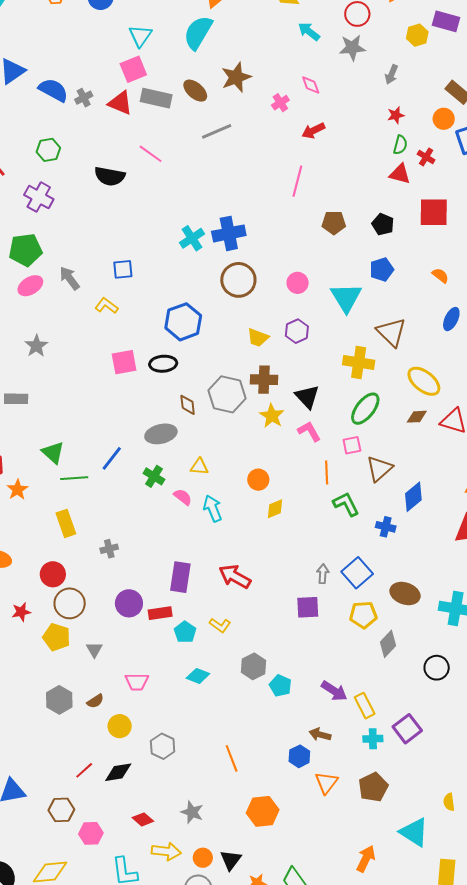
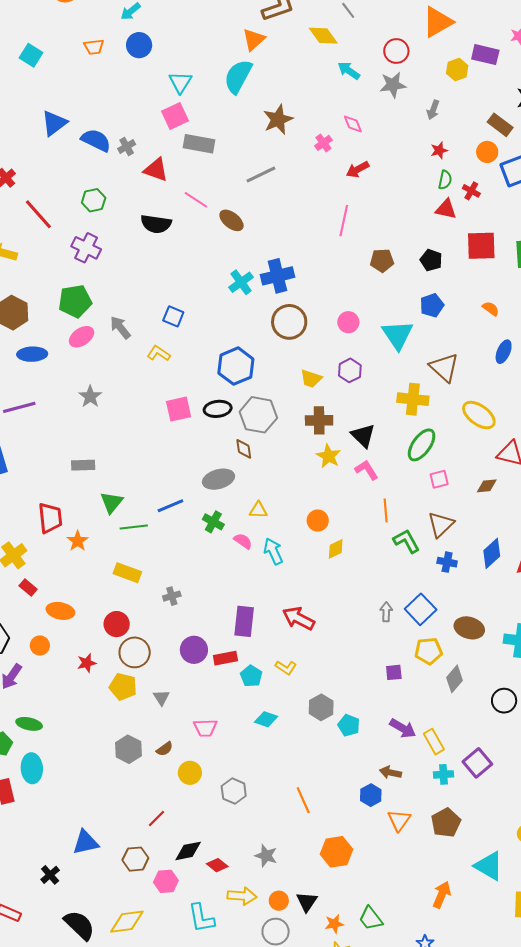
brown ellipse: (195, 91) -> (231, 220), moved
red triangle: (120, 103) -> (156, 170), moved
blue square: (123, 269) -> (173, 316), turned 30
gray hexagon: (227, 394) -> (258, 415), moved
gray rectangle: (16, 399) -> (83, 465), moved
brown diamond: (417, 417) -> (487, 486), moved
pink square: (352, 445) -> (439, 479), moved
green triangle: (53, 452) -> (112, 502), turned 30
blue line: (112, 458) -> (170, 506), turned 32
brown triangle: (379, 469) -> (441, 525), moved
blue diamond: (413, 497) -> (492, 553), moved
yellow rectangle: (66, 523) -> (127, 573), turned -48
purple square: (308, 607) -> (394, 672), moved, size x0.7
black diamond: (118, 772) -> (188, 851), moved

